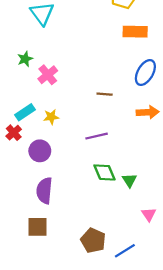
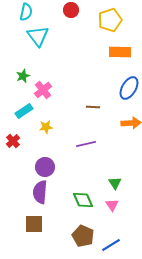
cyan rectangle: (25, 112) -> (24, 111), moved
purple circle: (40, 151) -> (45, 167), moved
green diamond: (105, 172) -> (83, 200), moved
pink triangle: (149, 214) -> (112, 205), moved

